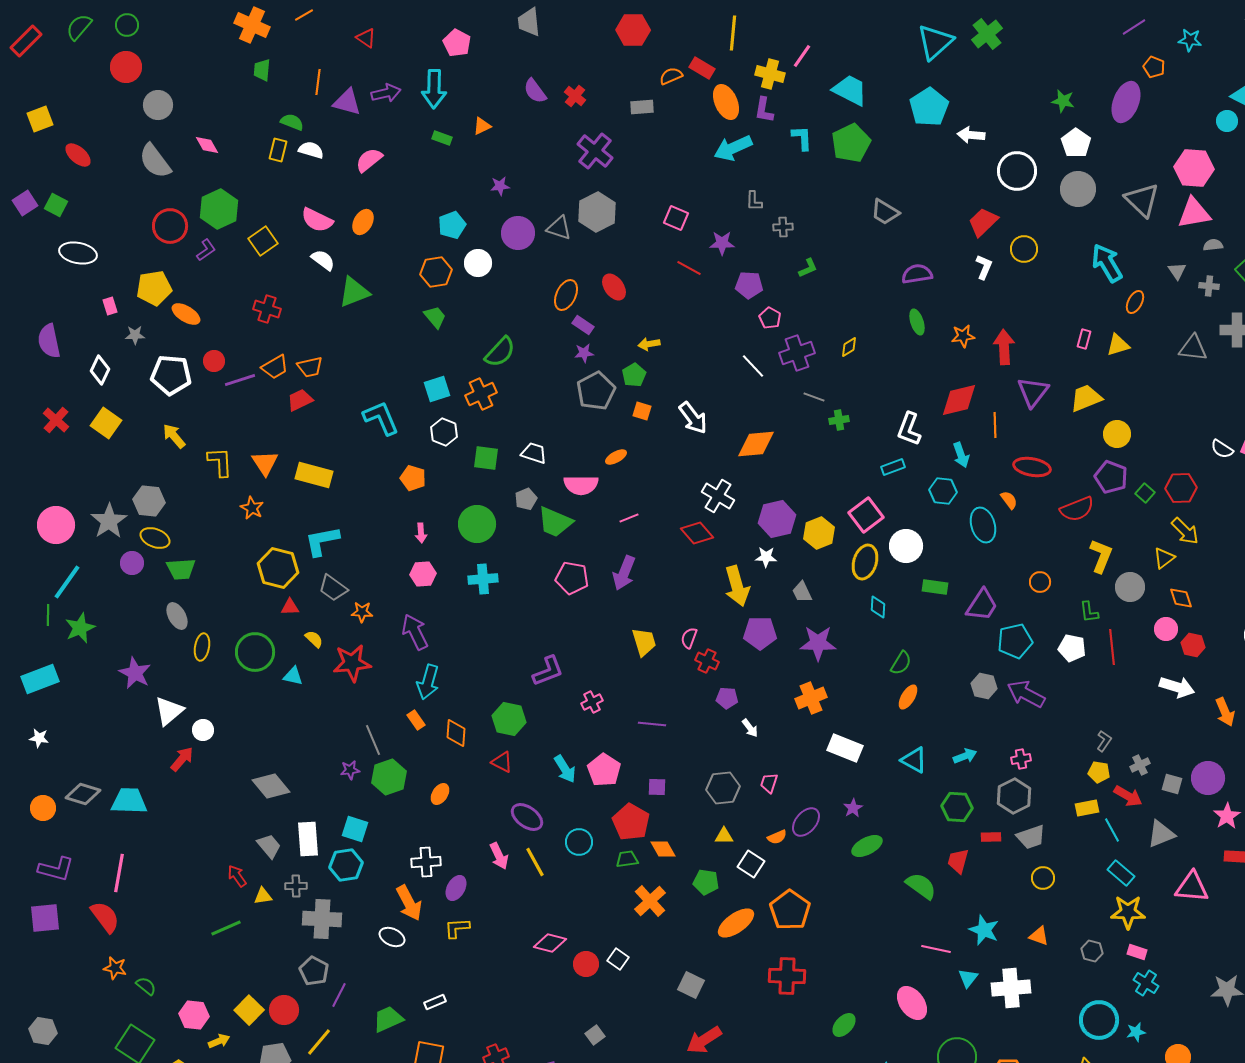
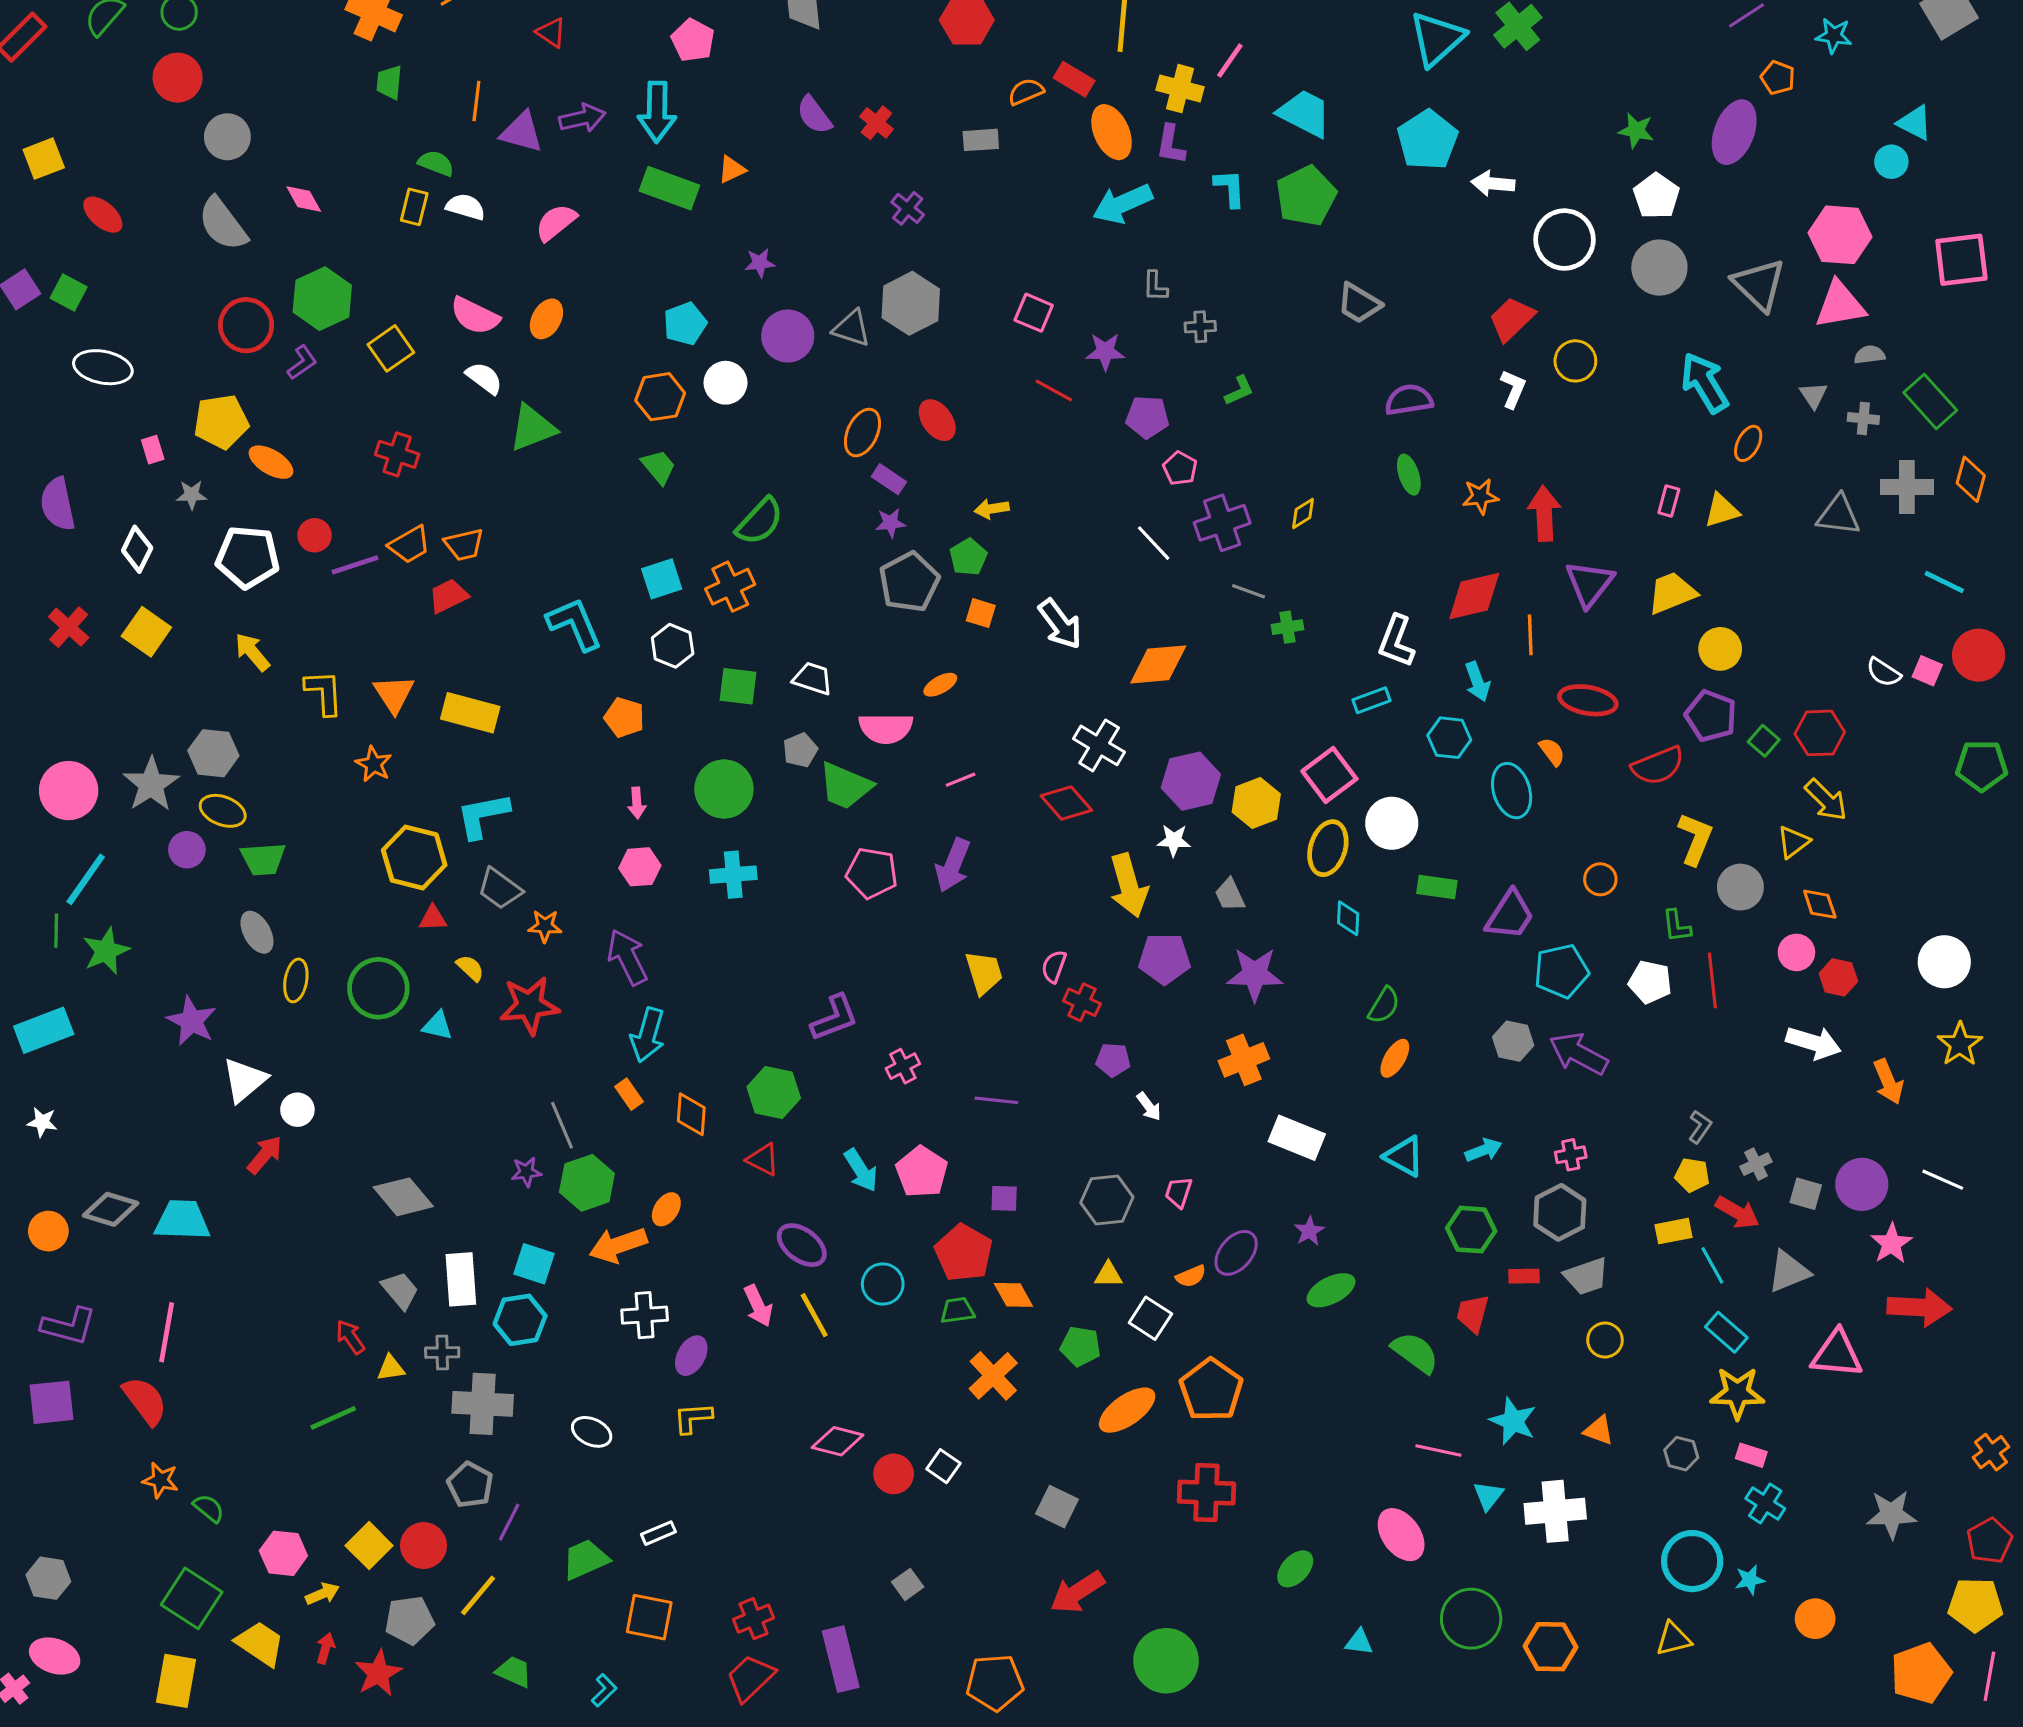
green rectangle: (442, 138) -> (669, 188), size x1.8
purple cross: (595, 151) -> (908, 208), size x0.6
orange arrow: (409, 903) -> (618, 1245), moved, turned 99

